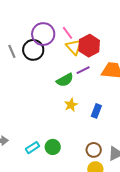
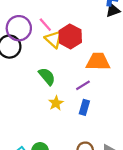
purple line: (83, 70) -> (83, 85), moved
green semicircle: (65, 80) -> (47, 76), turned -96

